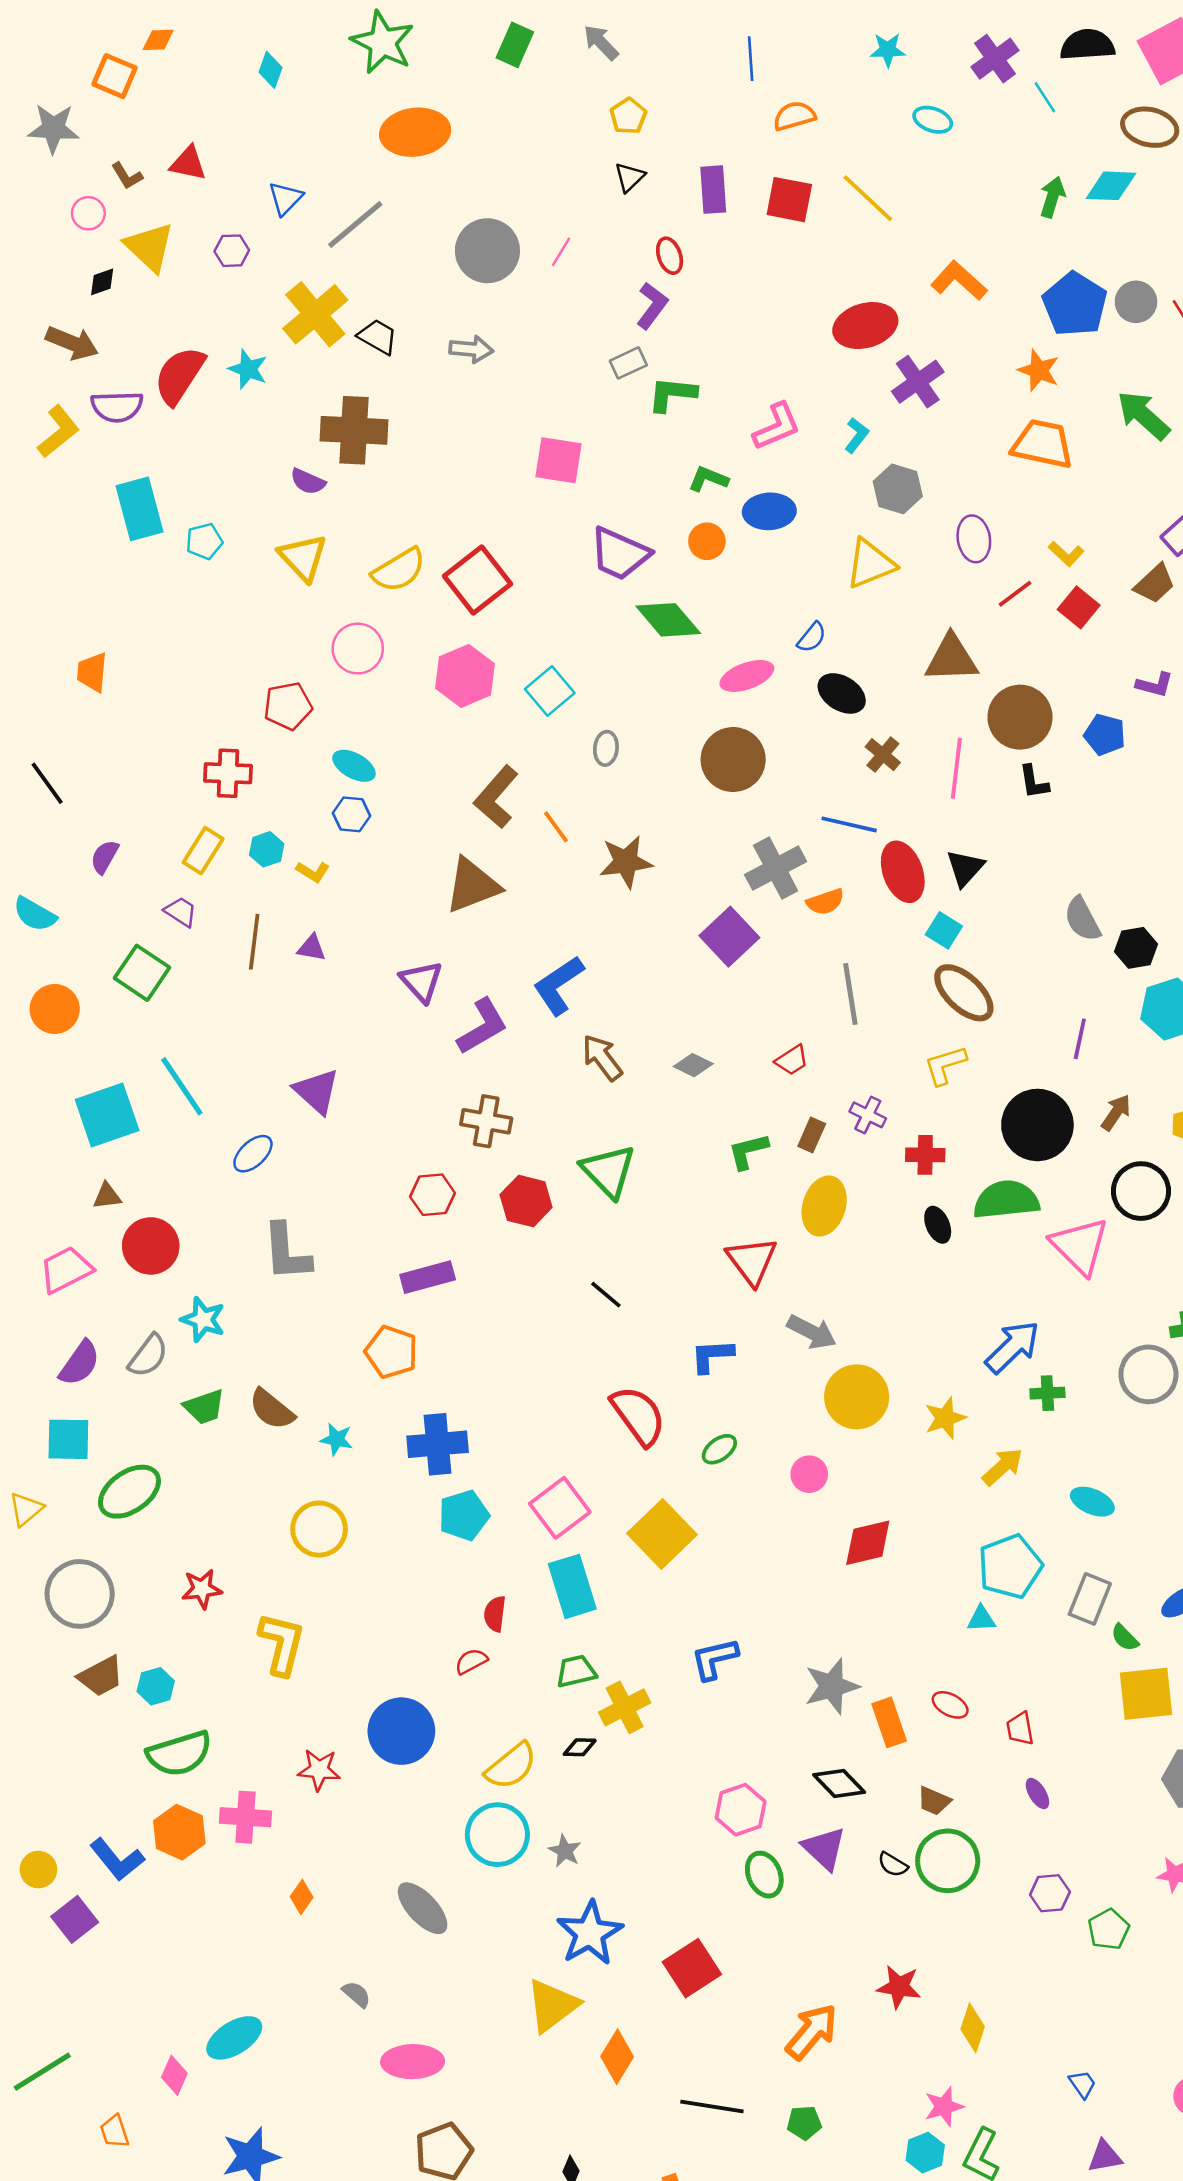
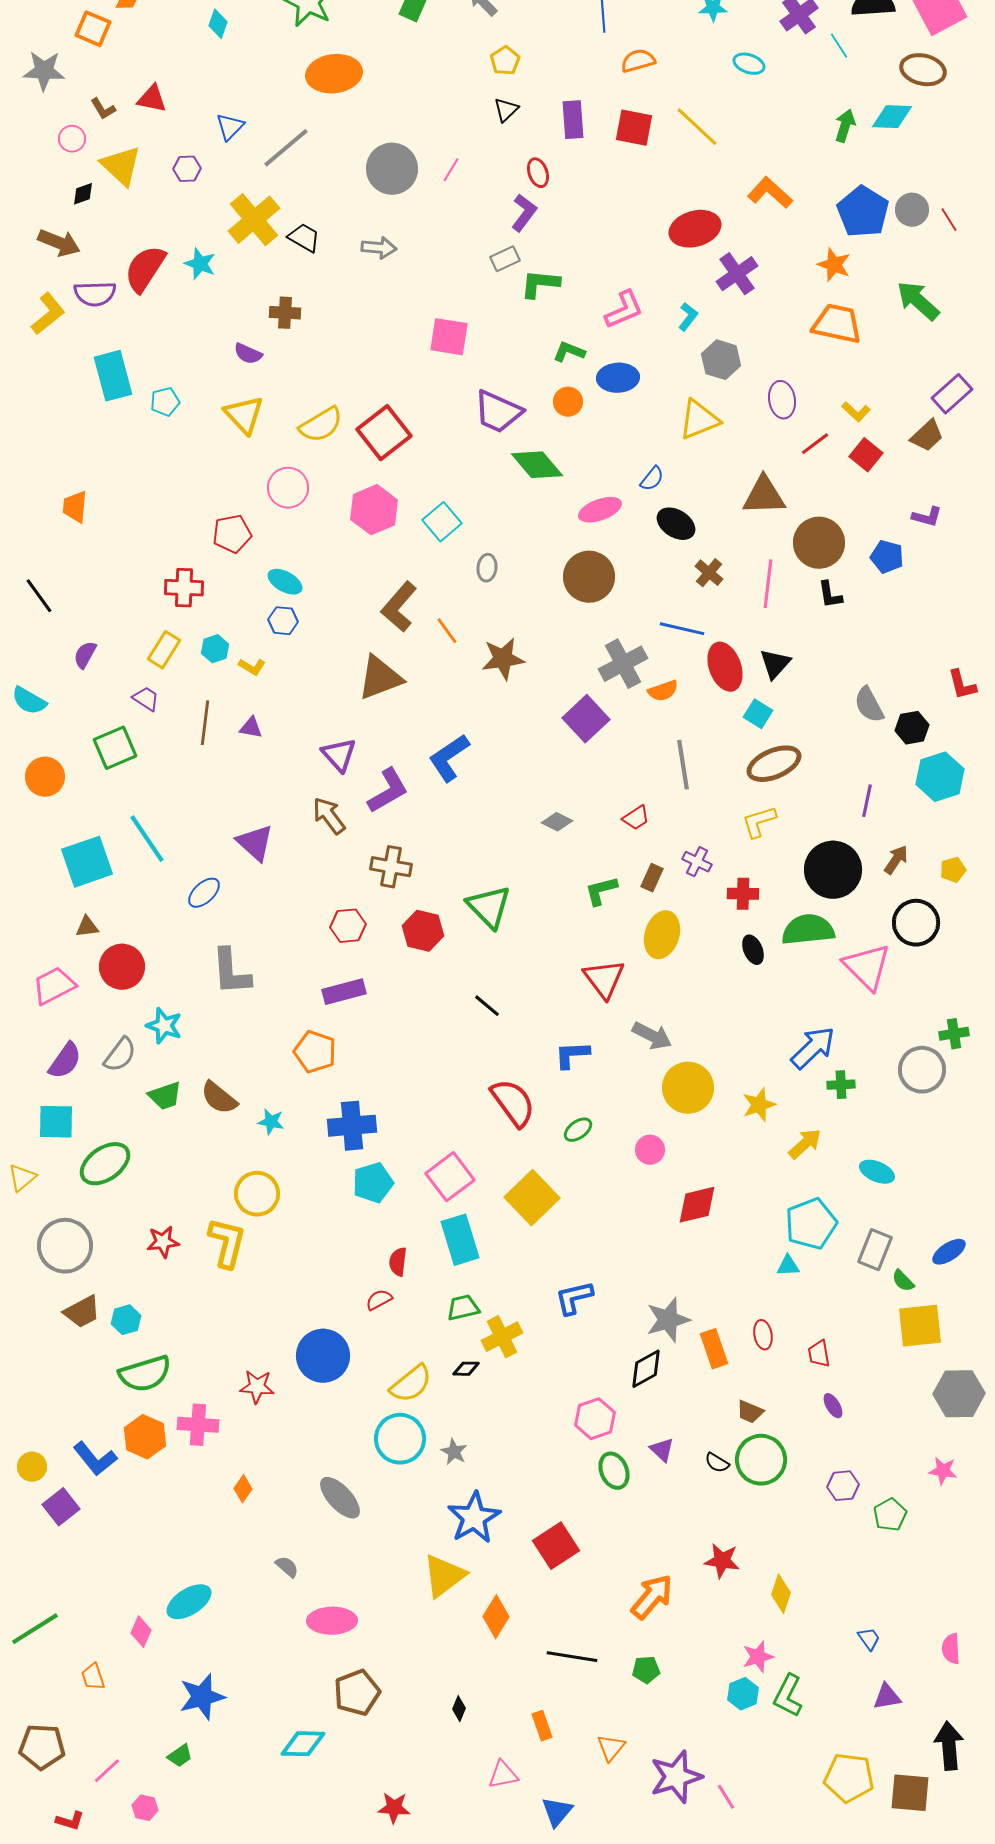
brown cross: (354, 430) -> (285, 313), size x0.6
green square: (142, 973) -> (115, 748), turned 33
brown ellipse: (964, 993) -> (774, 764), turned -66
brown arrow: (602, 1058) -> (329, 816), moved
yellow L-shape: (282, 1644) -> (227, 1243), moved
red ellipse: (950, 1705) -> (763, 1335), turned 52
black diamond: (839, 1783) -> (646, 1369), moved, turned -75
purple triangle: (824, 1848) -> (662, 1450), size x0.7

